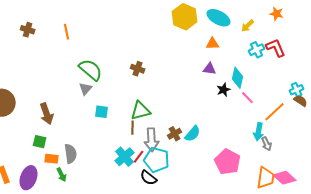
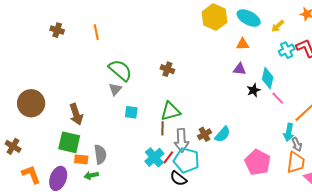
green square: (40, 142) -> (69, 142), size x1.6
green arrow: (62, 175) -> (91, 175), turned 104
orange trapezoid: (266, 178) -> (296, 162), moved

